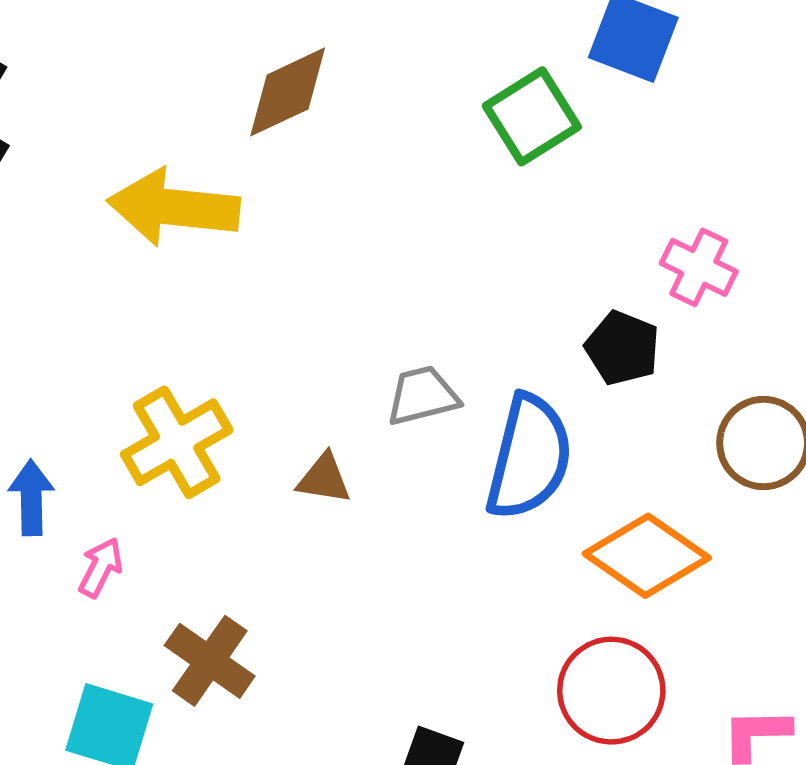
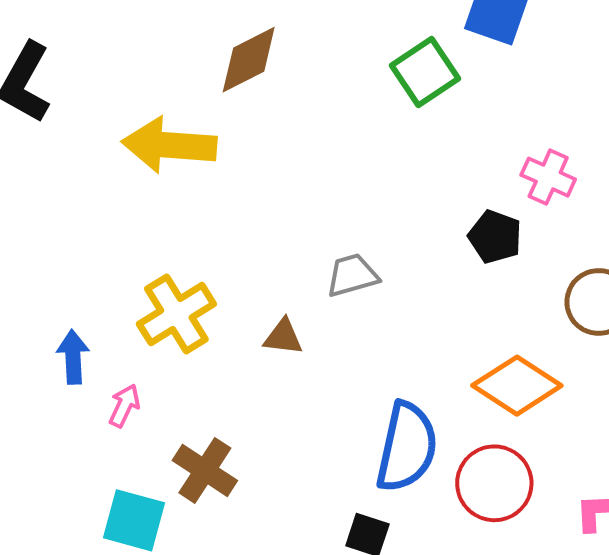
blue semicircle: (529, 457) -> (407, 447), moved

